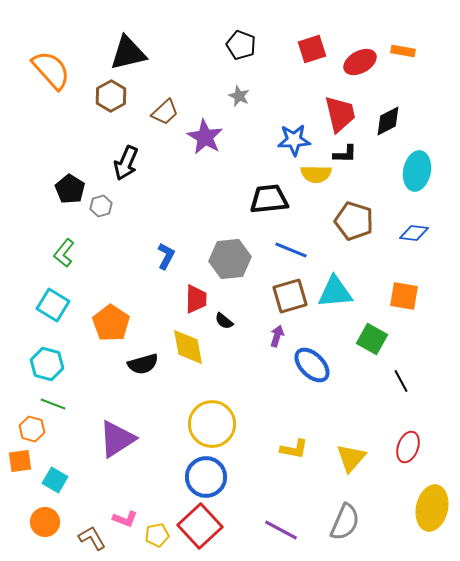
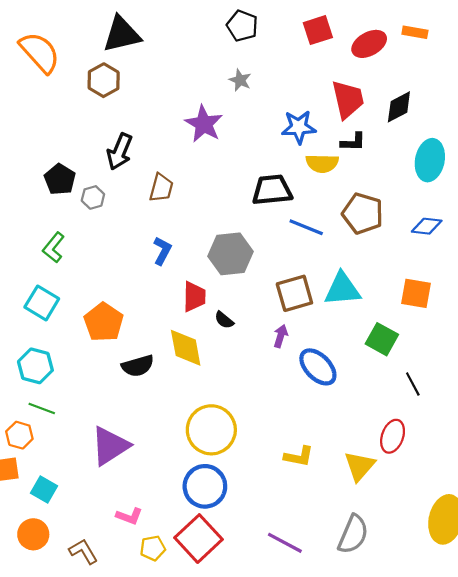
brown trapezoid: (165, 112) -> (161, 188), moved, turned -32
blue line: (291, 250) -> (306, 227), moved
red ellipse: (408, 447) -> (393, 436), moved
pink L-shape: (125, 519) -> (129, 516), moved

